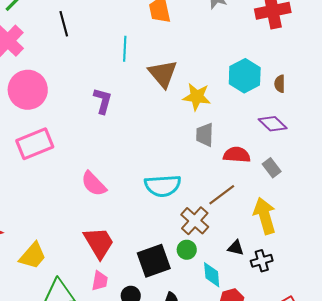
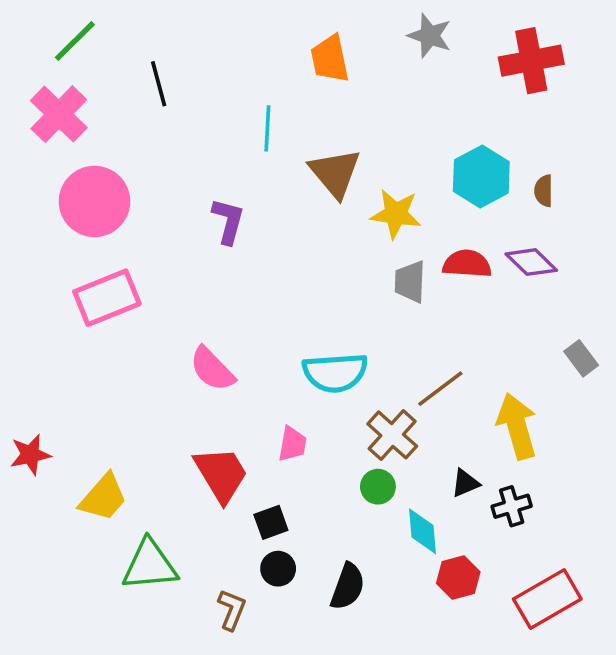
red semicircle: (237, 155) -> (467, 264), moved
gray rectangle: (272, 168) -> (581, 358), moved
black triangle: (236, 248) -> (465, 483), turned -36
black square: (154, 261) -> (271, 522), moved, size x0.6
pink trapezoid: (100, 281) -> (292, 444), moved

